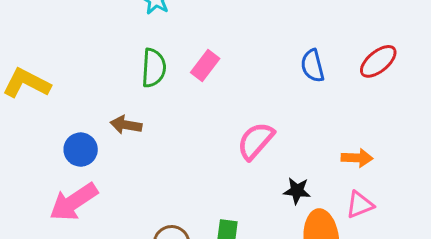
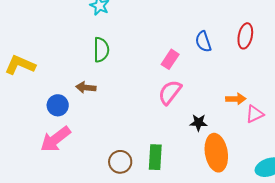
red ellipse: (378, 61) -> (245, 36), turned -35
pink rectangle: (205, 66) -> (170, 59), moved
pink triangle: (360, 205) -> (255, 114), moved

